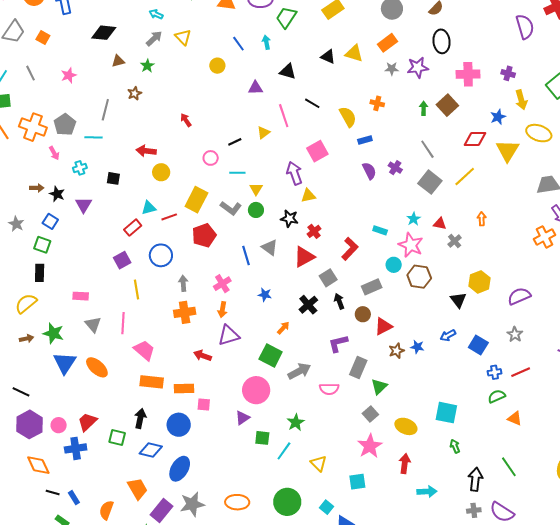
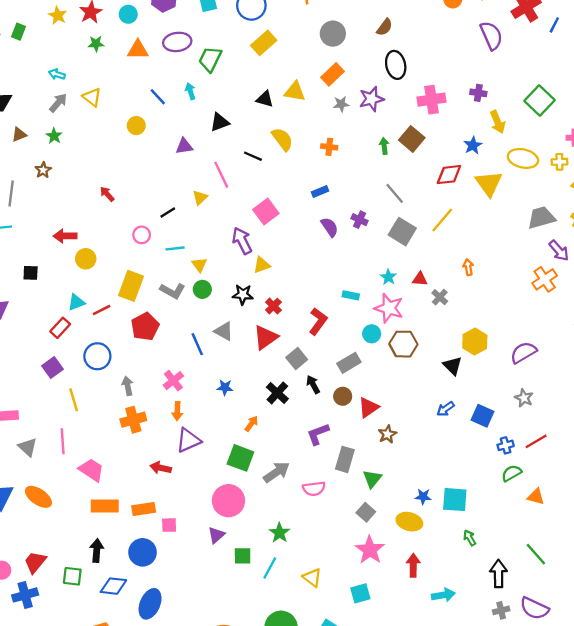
black triangle: (288, 71) -> (220, 122), turned -30
yellow semicircle: (348, 117) -> (282, 139), moved
blue star: (417, 347) -> (423, 497), moved

